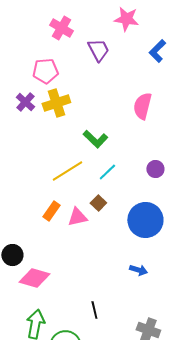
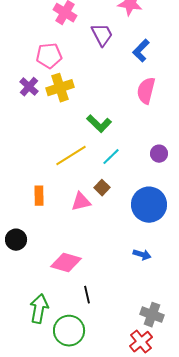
blue L-shape: (157, 51) -> (141, 51), moved
orange rectangle: (51, 211) -> (39, 196), moved, turned -36
pink diamond: (34, 278) -> (66, 263), moved
black line: (94, 310) -> (87, 295), moved

